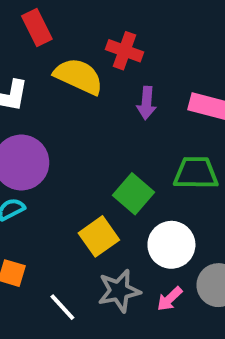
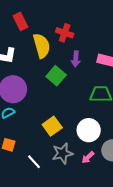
yellow semicircle: (79, 76) -> (42, 46), turned 50
green square: (134, 194) -> (56, 76), moved

